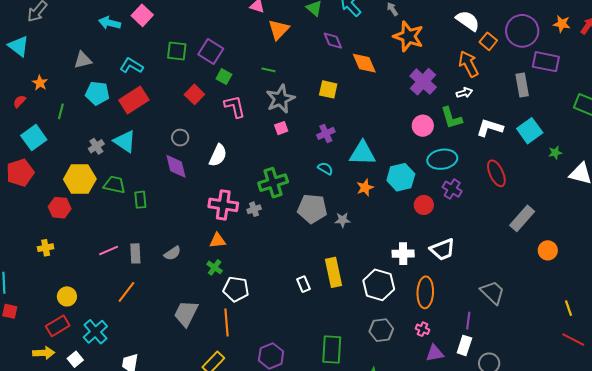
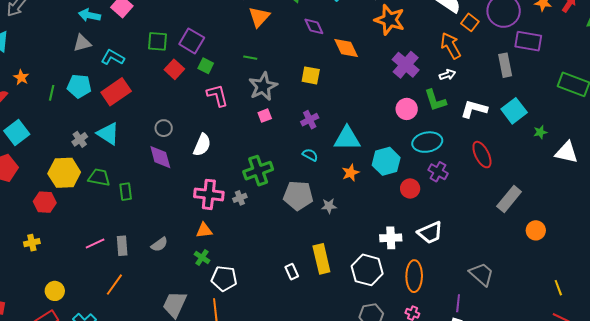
gray triangle: (83, 60) -> (82, 43), moved
red square: (194, 94) -> (174, 69), moved
green line: (61, 111) -> (52, 93), moved

